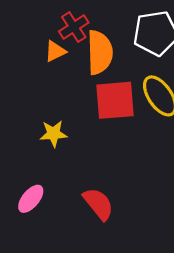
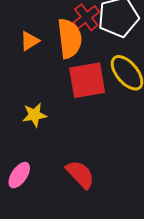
red cross: (74, 27) -> (86, 17), moved

